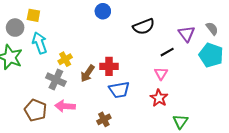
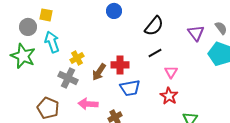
black semicircle: (144, 27) -> (154, 26), turned -30
black line: (167, 52) -> (155, 53), moved
pink arrow: (65, 106) -> (88, 104), moved

